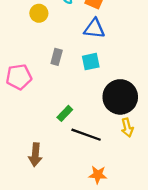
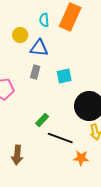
blue triangle: (94, 29) -> (39, 48), moved
orange star: (98, 175) -> (81, 158), moved

